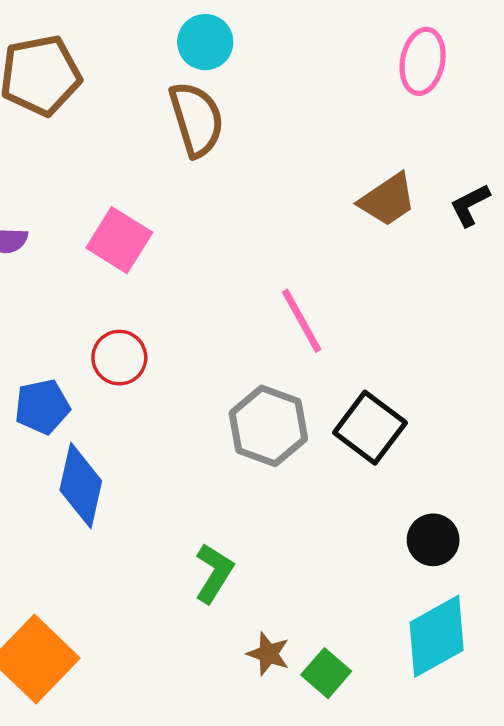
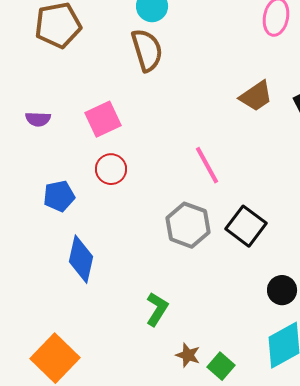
pink square: (119, 240) -> (103, 119), turned 33
red circle: (119, 358) -> (111, 169), moved
blue pentagon: (42, 407) -> (59, 196), moved

